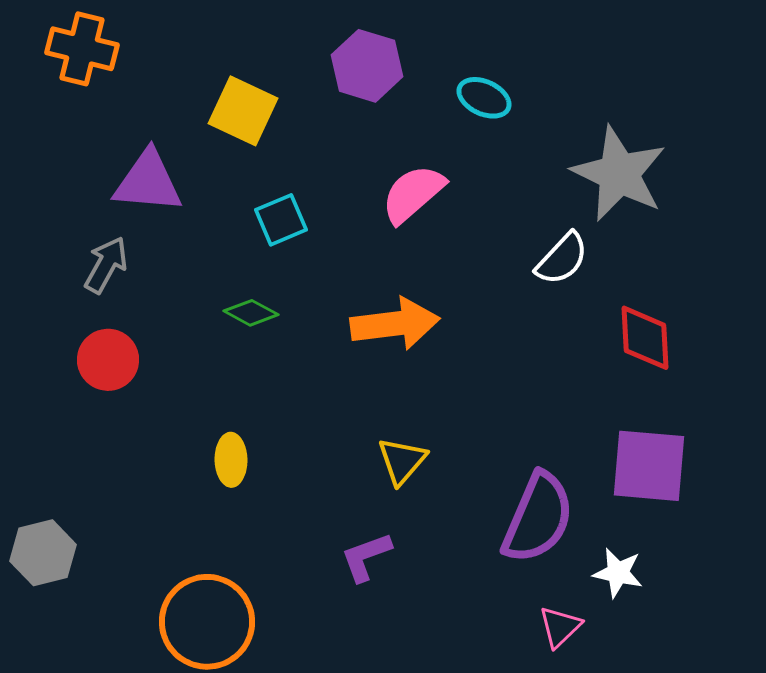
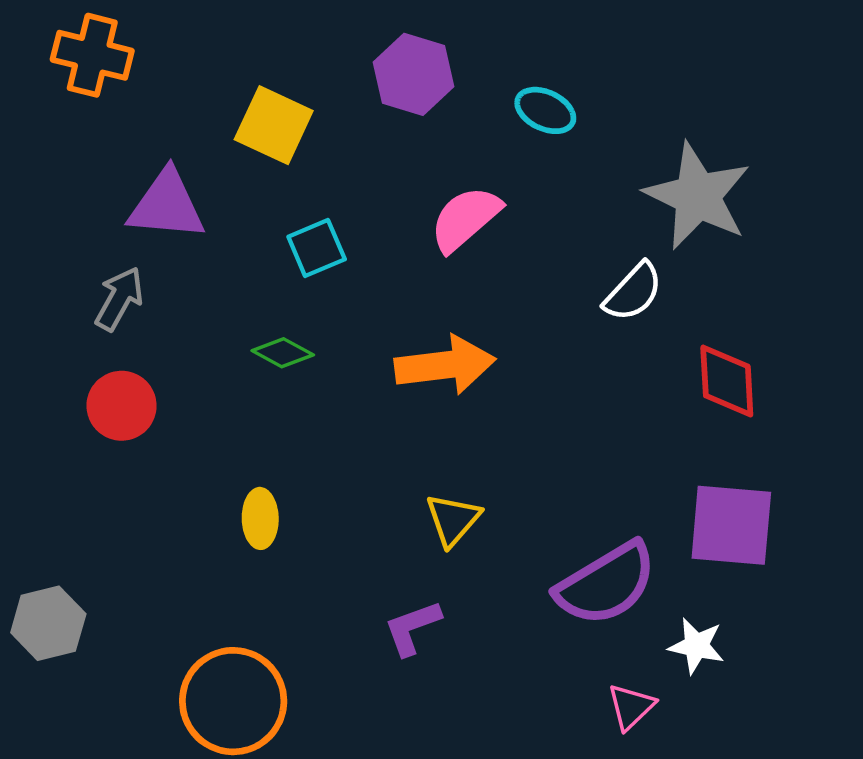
purple semicircle: (538, 518) -> (606, 584), turned 36

